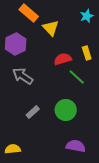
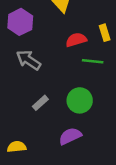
green line: (77, 77) -> (93, 61), turned -36
purple semicircle: (76, 146) -> (70, 136), moved, turned -36

